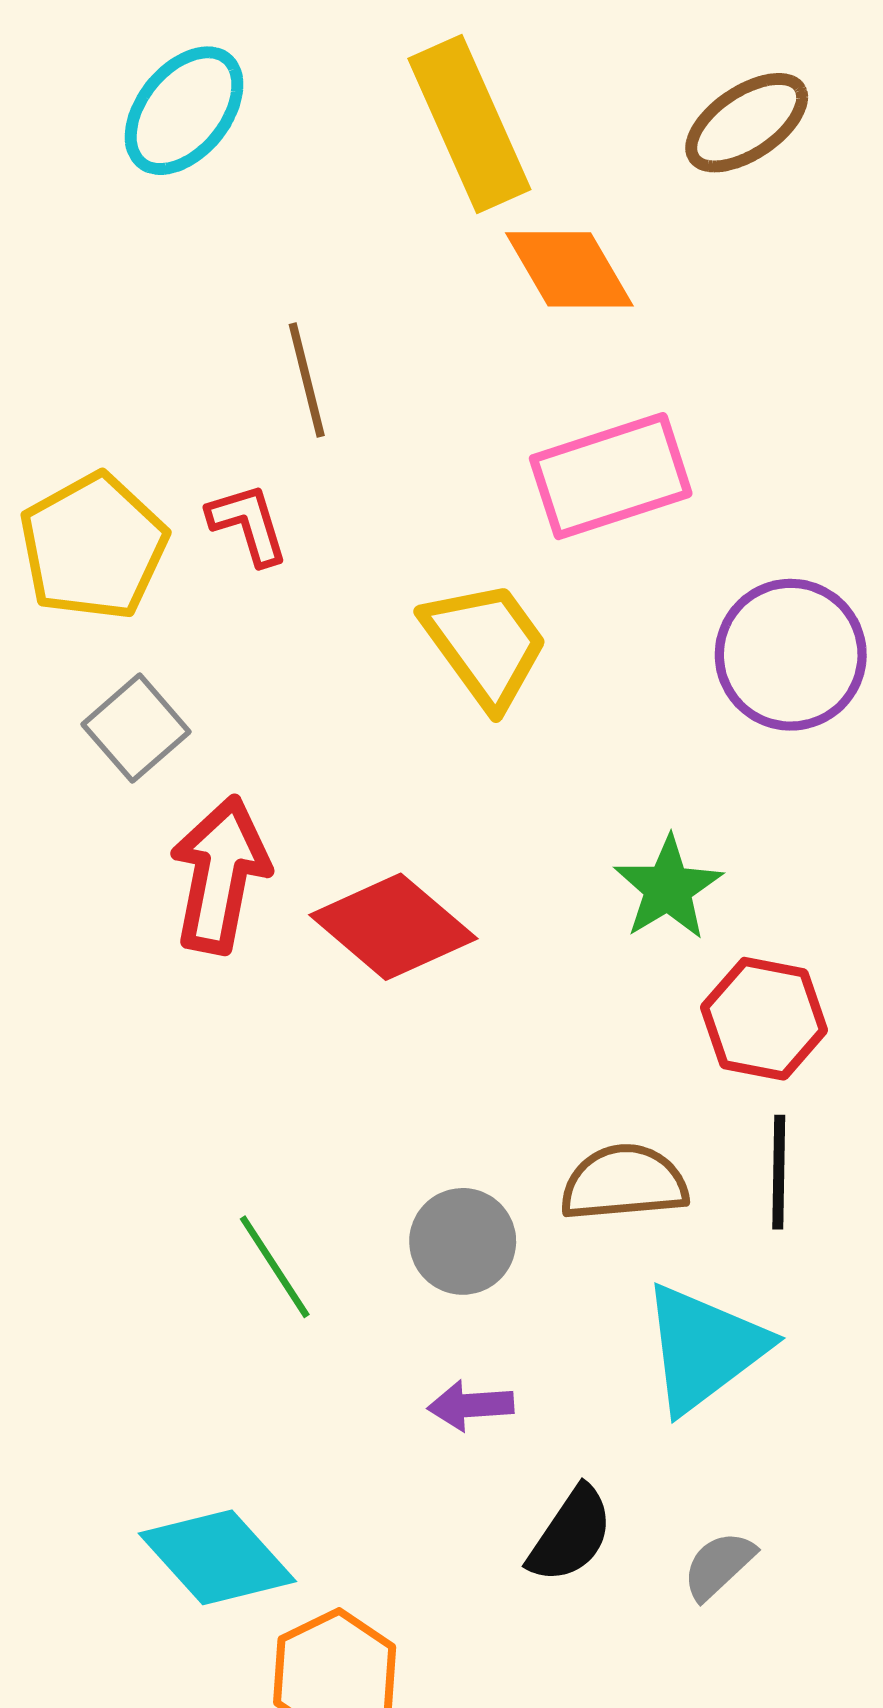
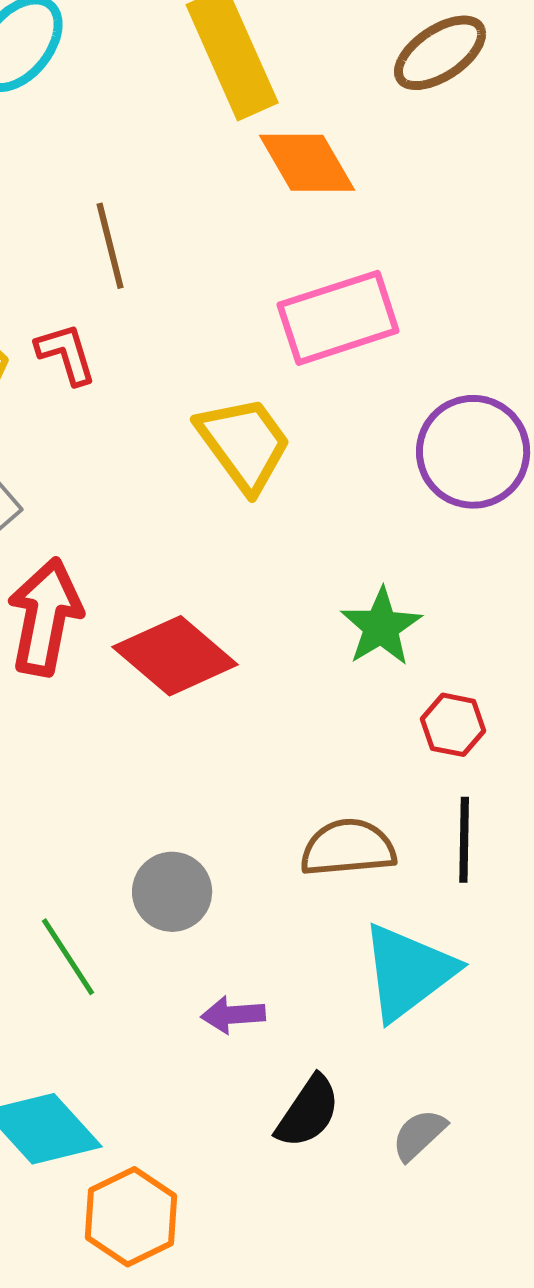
red hexagon: (764, 1019) -> (453, 725), size x0.7
gray circle: (463, 1241) -> (172, 892), moved
green line: (275, 1267) -> (68, 957), moved

